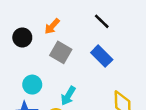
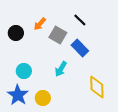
gray square: (61, 52) -> (58, 35), moved
cyan arrow: (68, 96) -> (61, 69), moved

